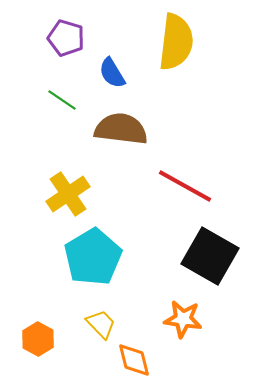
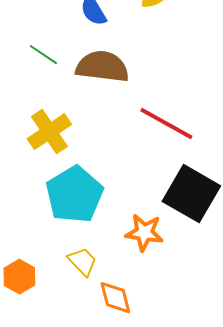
green line: (62, 100) -> (43, 55), moved
orange star: (183, 319) -> (144, 233), moved

